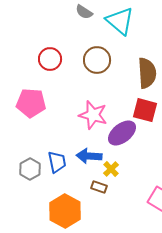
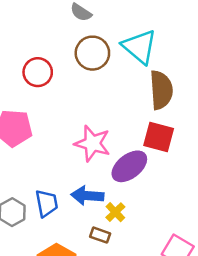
cyan triangle: (120, 21) -> (140, 47), moved
brown circle: (97, 60) -> (92, 53), moved

